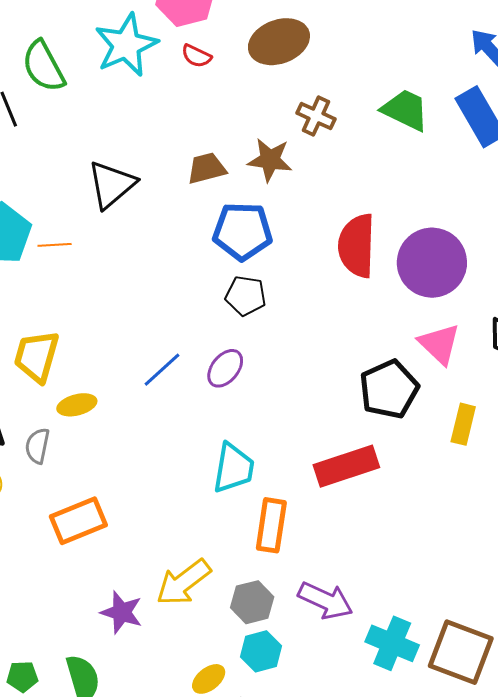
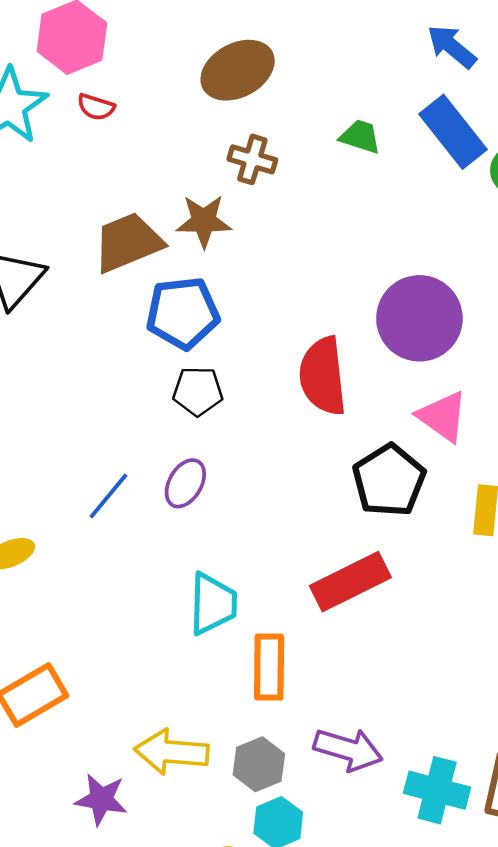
brown ellipse: (279, 42) -> (238, 70), moved
green trapezoid: (405, 110) -> (360, 137), size x0.7
brown trapezoid: (207, 168) -> (128, 242), size x1.5
red semicircle: (357, 246) -> (323, 376), moved
yellow arrow: (184, 582) -> (172, 752), turned 50

